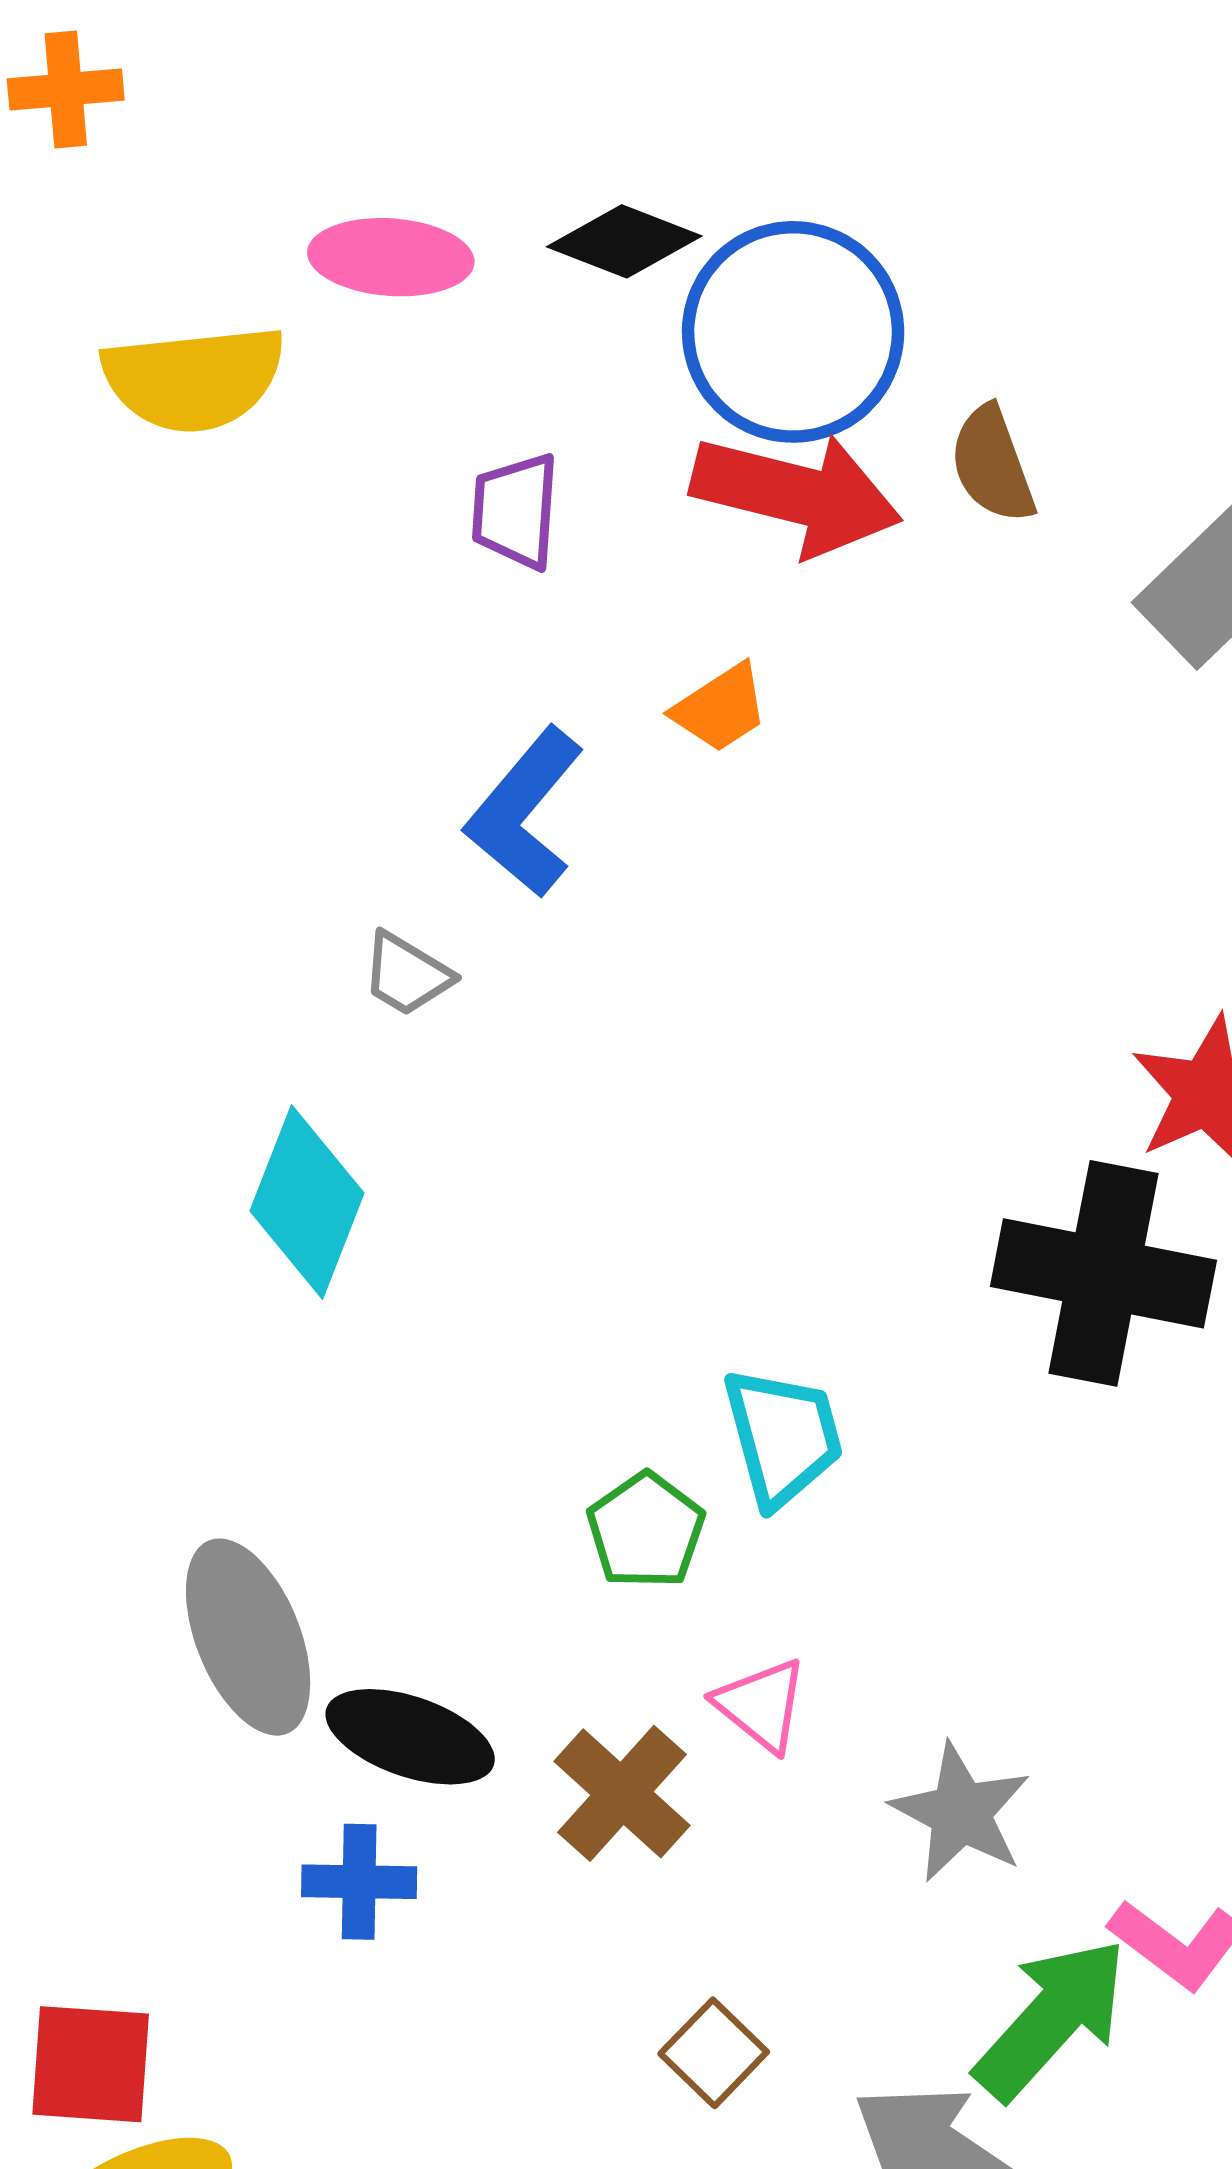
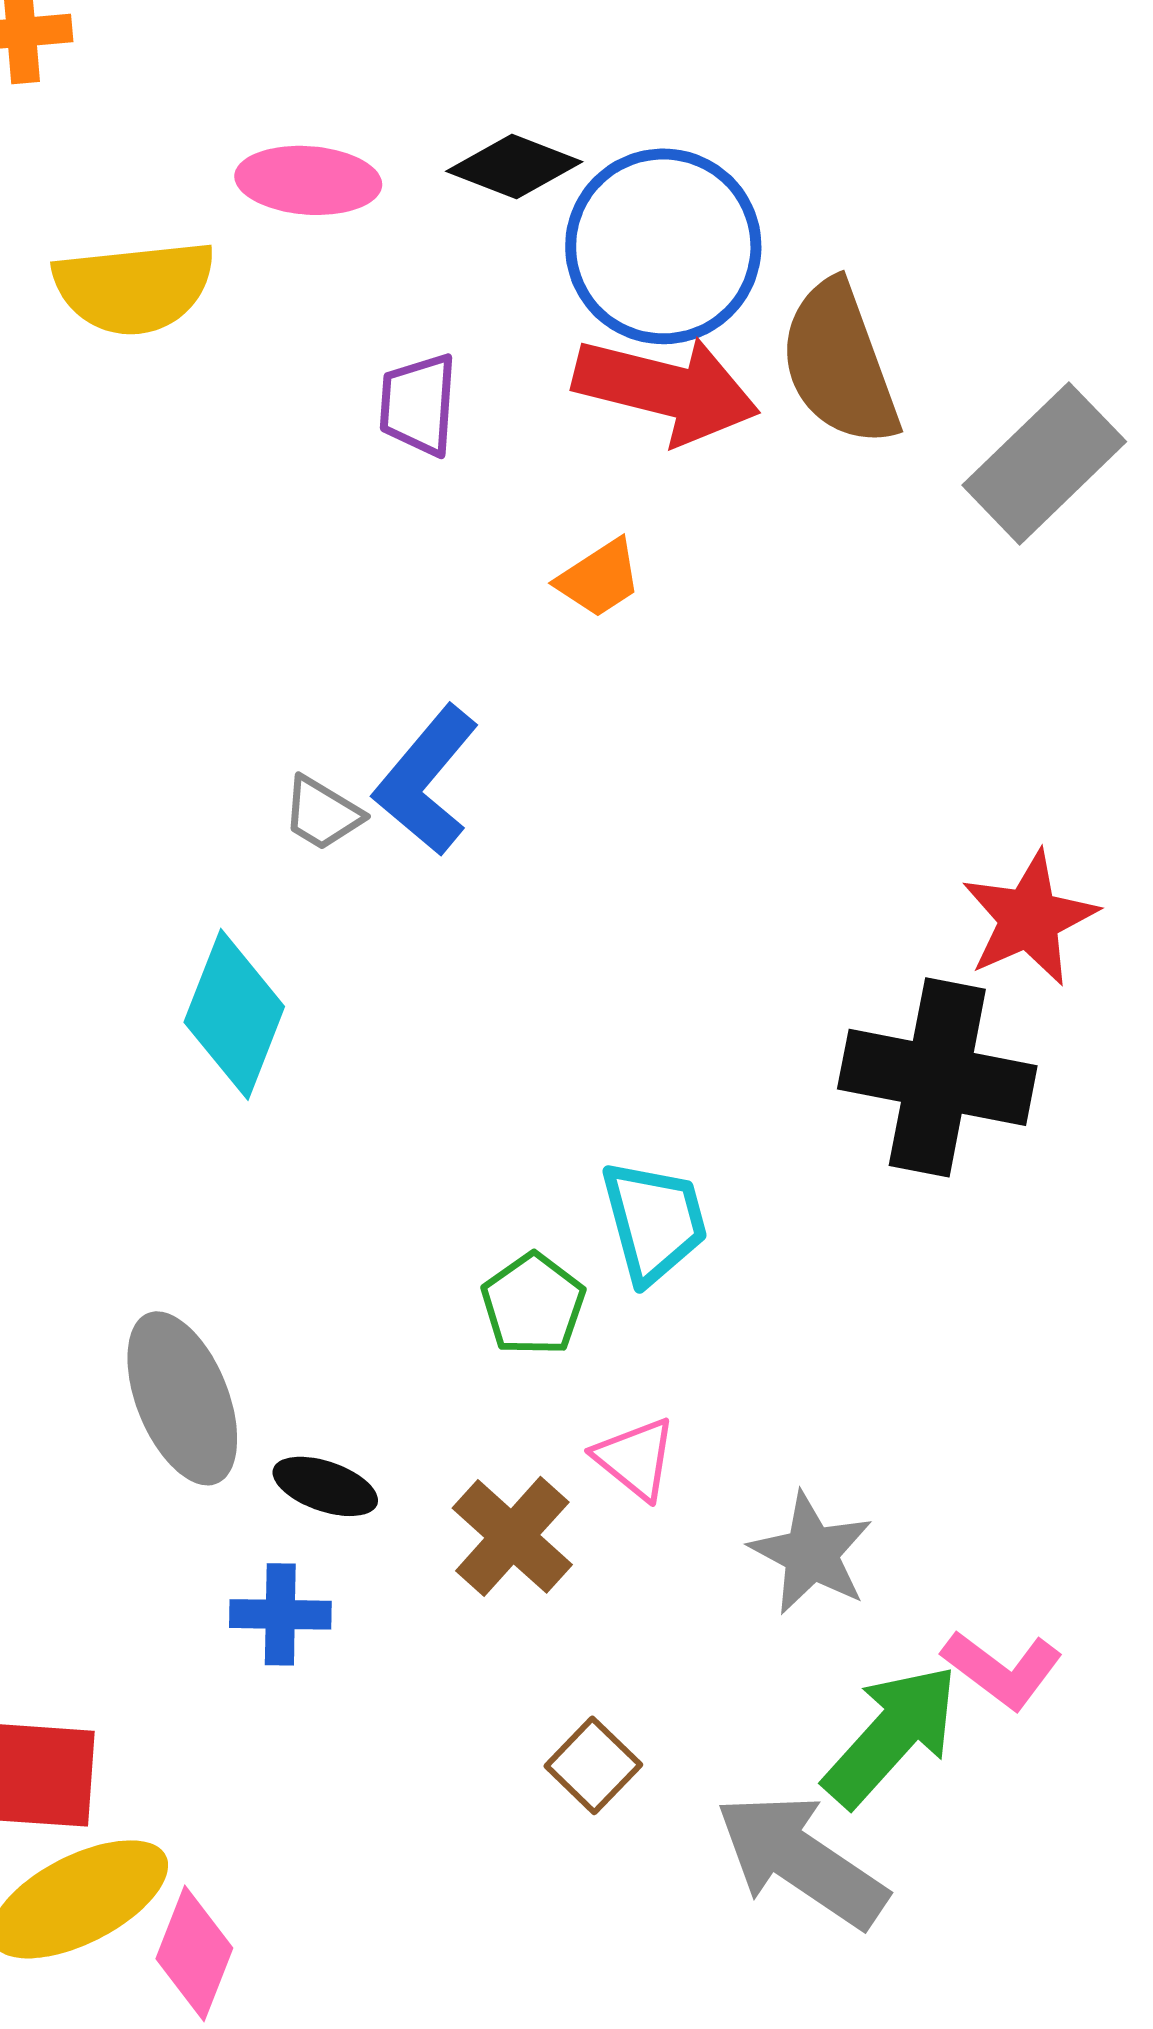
brown semicircle: (992, 464) -> (839, 363), size x1.6
blue L-shape: (525, 812) -> (426, 780), moved
black ellipse: (410, 1737) -> (325, 1486), size x0.7

